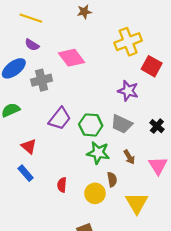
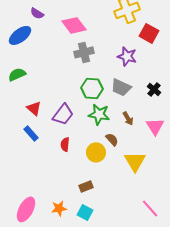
gray cross: (42, 80) -> (84, 52), moved
purple trapezoid: (60, 119) -> (63, 114), moved
brown semicircle: (112, 179) -> (112, 139), turned -32

